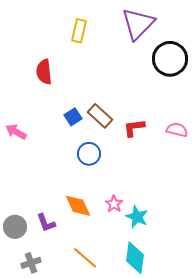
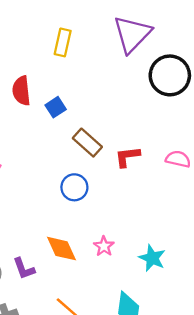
blue square: (73, 117) -> (56, 107), moved
cyan star: (137, 217) -> (152, 258), moved

